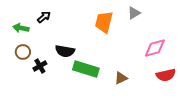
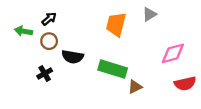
brown circle: (23, 52) -> (49, 41), moved
green rectangle: (86, 69) -> (113, 69), moved

